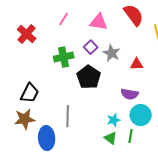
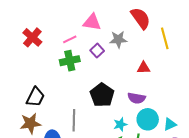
pink line: (64, 19) -> (70, 39), moved, turned 32
pink triangle: (99, 22) -> (92, 22), moved
gray star: (112, 53) -> (118, 39), moved, turned -30
black pentagon: (89, 77) -> (102, 95), moved

